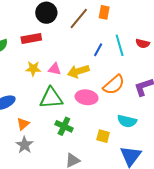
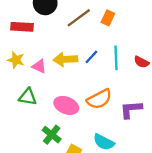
yellow arrow: (78, 71) -> (65, 59), moved
green triangle: (51, 98) -> (28, 97), size x0.7
green cross: (64, 126) -> (52, 135), moved

